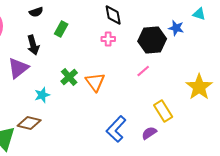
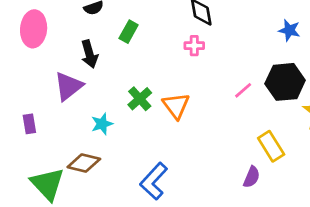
black hexagon: (152, 40) -> (285, 82), moved
blue L-shape: (116, 129) -> (154, 181), moved
purple semicircle: (149, 133) -> (252, 177), turned 147

